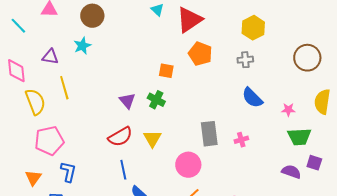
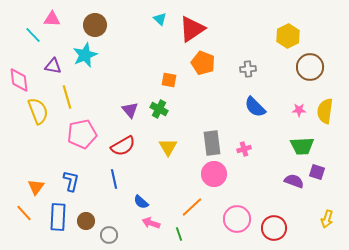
cyan line: (18, 26) -> (33, 35), moved
yellow hexagon: (253, 28) -> (288, 36), moved
cyan star: (82, 46) -> (85, 55), size x1.4
pink star: (288, 110) -> (299, 110), moved
yellow triangle: (152, 139) -> (168, 147), moved
pink pentagon: (49, 141) -> (82, 134), moved
pink circle: (188, 165) -> (214, 174), moved
blue line: (123, 170) -> (114, 179), moved

